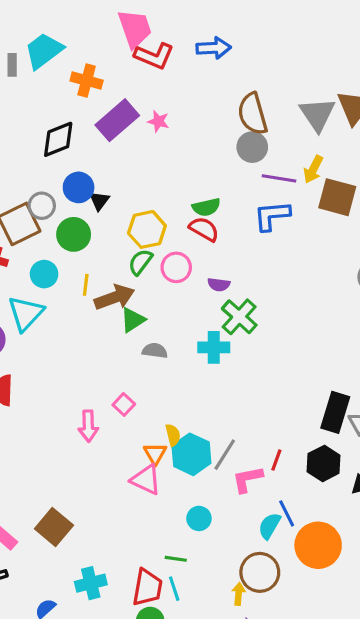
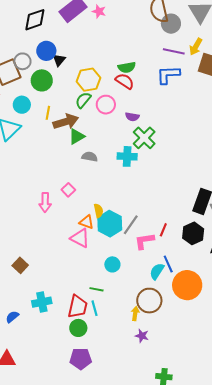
gray circle: (252, 147) -> (171, 24), moved
orange triangle: (155, 454) -> (87, 222), turned -42
brown square: (54, 527) -> (20, 265), size x0.7

